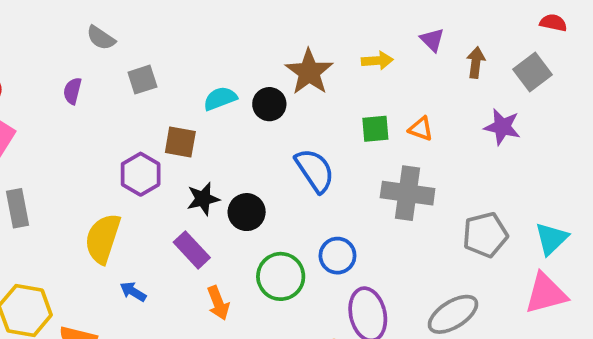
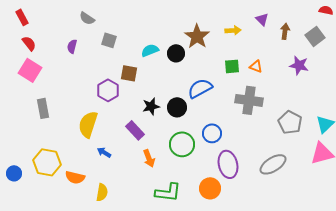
gray square: (142, 80) -> (109, 40), turned 35
blue semicircle: (315, 170) -> (200, 88), turned -85
black star: (203, 199) -> (151, 106), moved
black circle: (247, 212) -> (177, 107), moved
gray pentagon: (485, 235) -> (290, 122), turned -30

